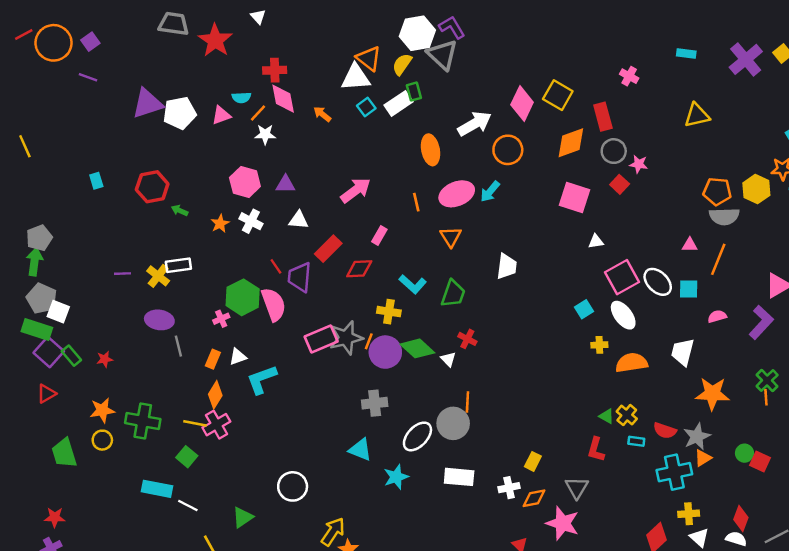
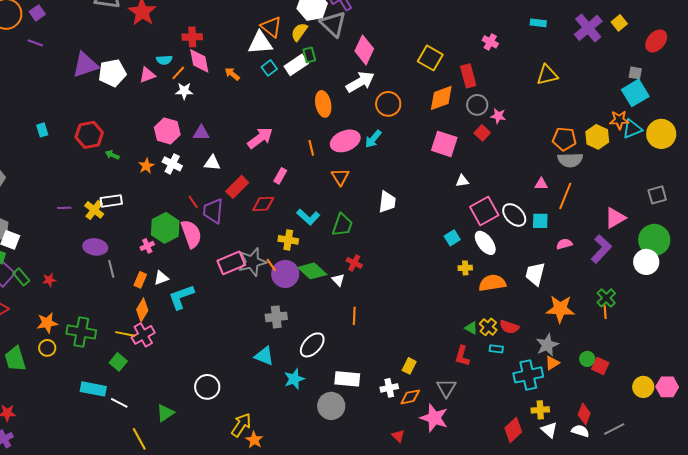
pink diamond: (522, 103) -> (364, 50), moved
orange line: (369, 341) -> (271, 265), turned -56
gray circle: (453, 423) -> (331, 406), moved
red semicircle: (665, 431) -> (509, 327), moved

